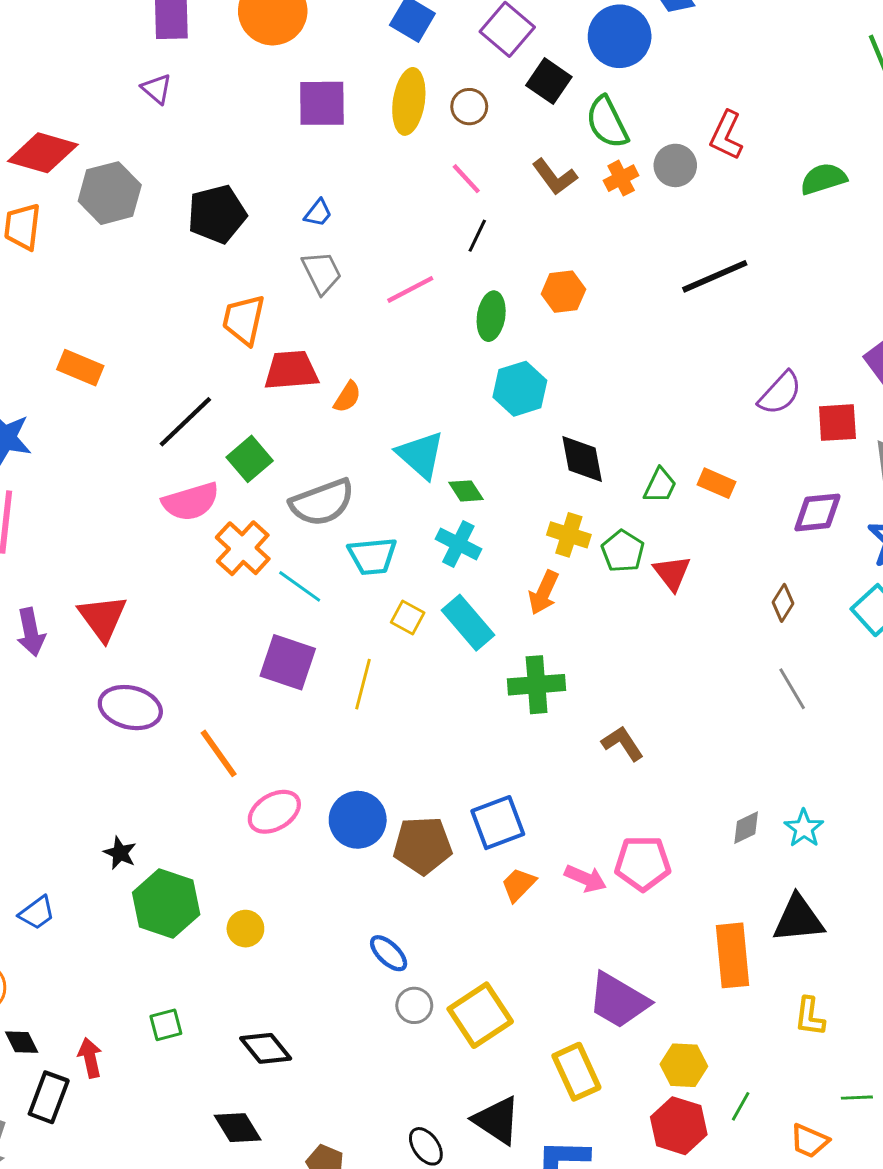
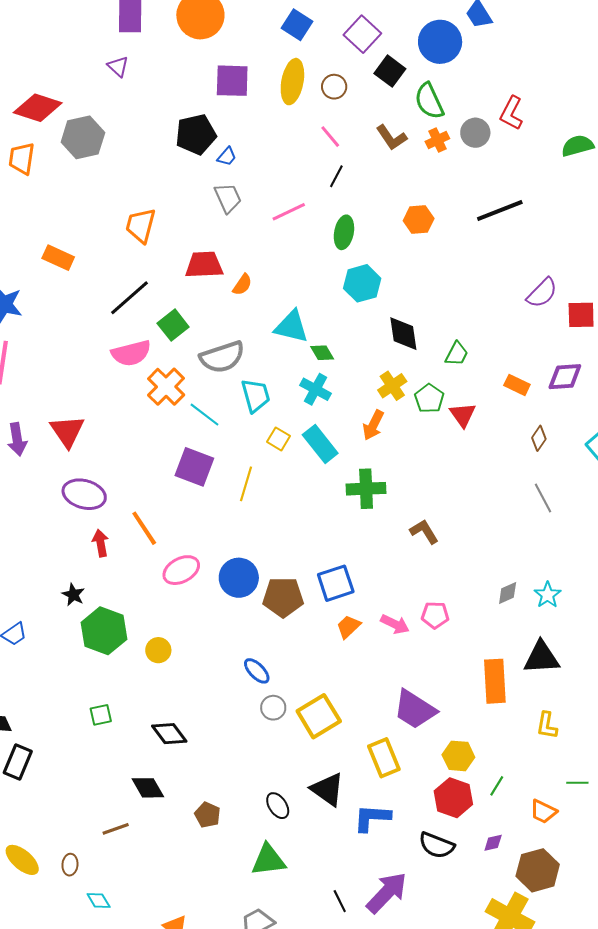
black pentagon: (217, 214) -> (196, 134), moved
orange hexagon: (563, 292) -> (419, 220), moved
orange trapezoid: (244, 320) -> (141, 225), moved
cyan triangle: (420, 455) -> (292, 327), turned -30
orange rectangle: (717, 483) -> (517, 385), moved
yellow cross: (569, 535) -> (392, 386), turned 36
cyan trapezoid: (372, 556) -> (256, 395), turned -102
pink pentagon: (643, 863) -> (435, 615), size x0.7
red arrow: (90, 1058) -> (100, 543), moved

